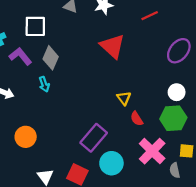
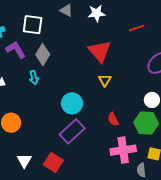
yellow triangle: (124, 98) -> (105, 80), moved
pink cross: (152, 151) -> (123, 150), turned 30
cyan circle: (111, 163) -> (72, 103), moved

